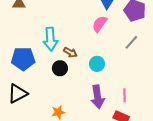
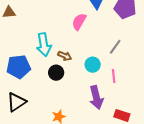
pink semicircle: (100, 24) -> (79, 22), moved
gray line: (131, 42) -> (115, 47), moved
pink line: (125, 95) -> (114, 76), moved

